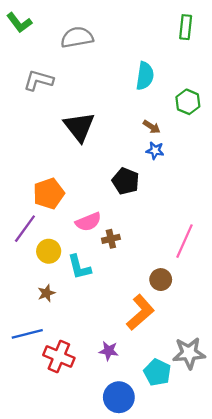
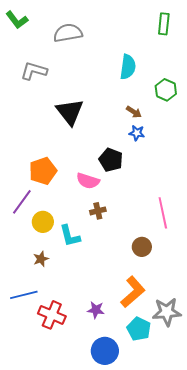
pink semicircle: (88, 222) -> (88, 181), moved, turned 40
pink line: (184, 241) -> (163, 213), turned -36
orange L-shape: (140, 312) -> (133, 292), moved

